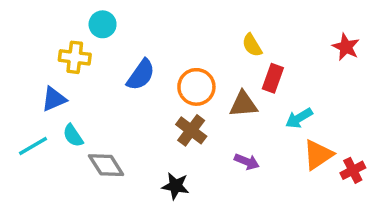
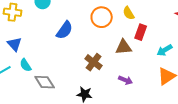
yellow cross: (75, 57) -> (13, 12), moved
orange circle: (196, 87) -> (102, 17), moved
blue triangle: (54, 99) -> (15, 44), turned -49
cyan arrow: (299, 118) -> (165, 50), moved

